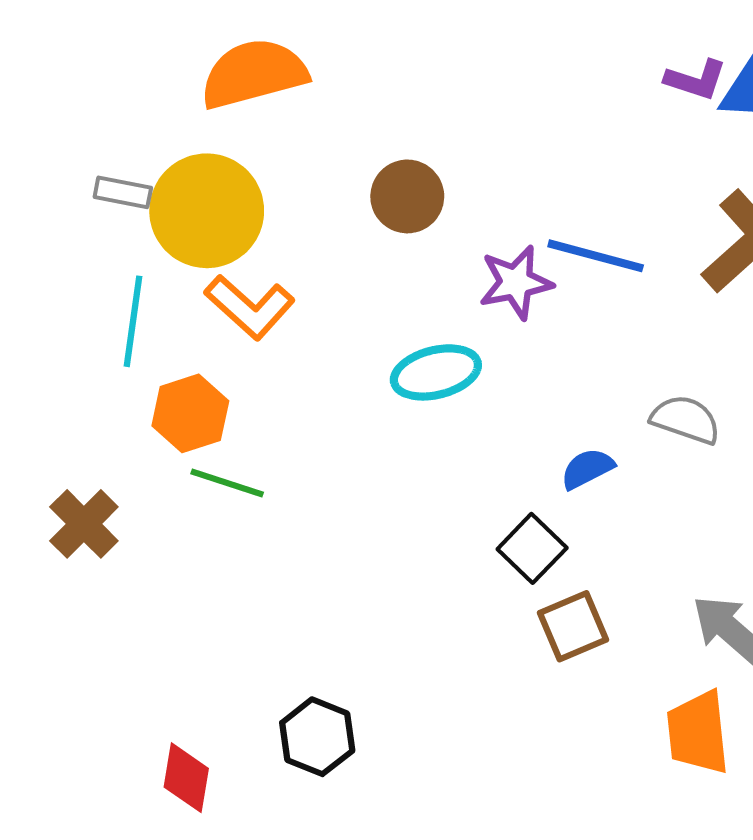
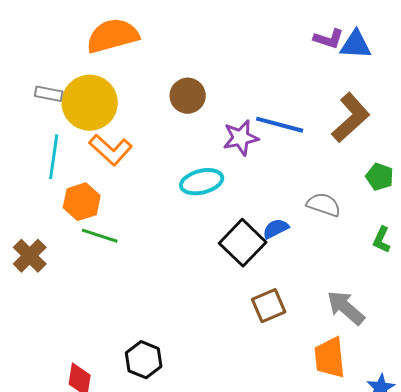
black square: (532, 548) -> (243, 243), moved, size x1.4

